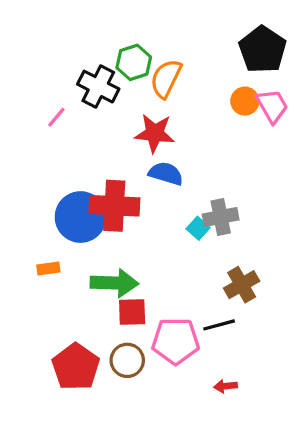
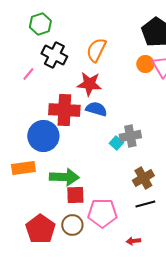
green hexagon: (134, 62) -> (40, 24), moved
red cross: (114, 206) -> (64, 110), moved
orange rectangle: (48, 269) -> (23, 168), size x1.6
black line: (219, 325) -> (145, 204), moved

